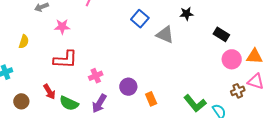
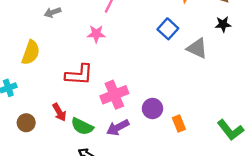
pink star: (62, 27) -> (96, 34), moved
yellow semicircle: (24, 42) -> (31, 52), size x1.5
pink cross: (96, 76) -> (114, 95), size x1.6
purple arrow: (99, 103) -> (118, 127), turned 30

